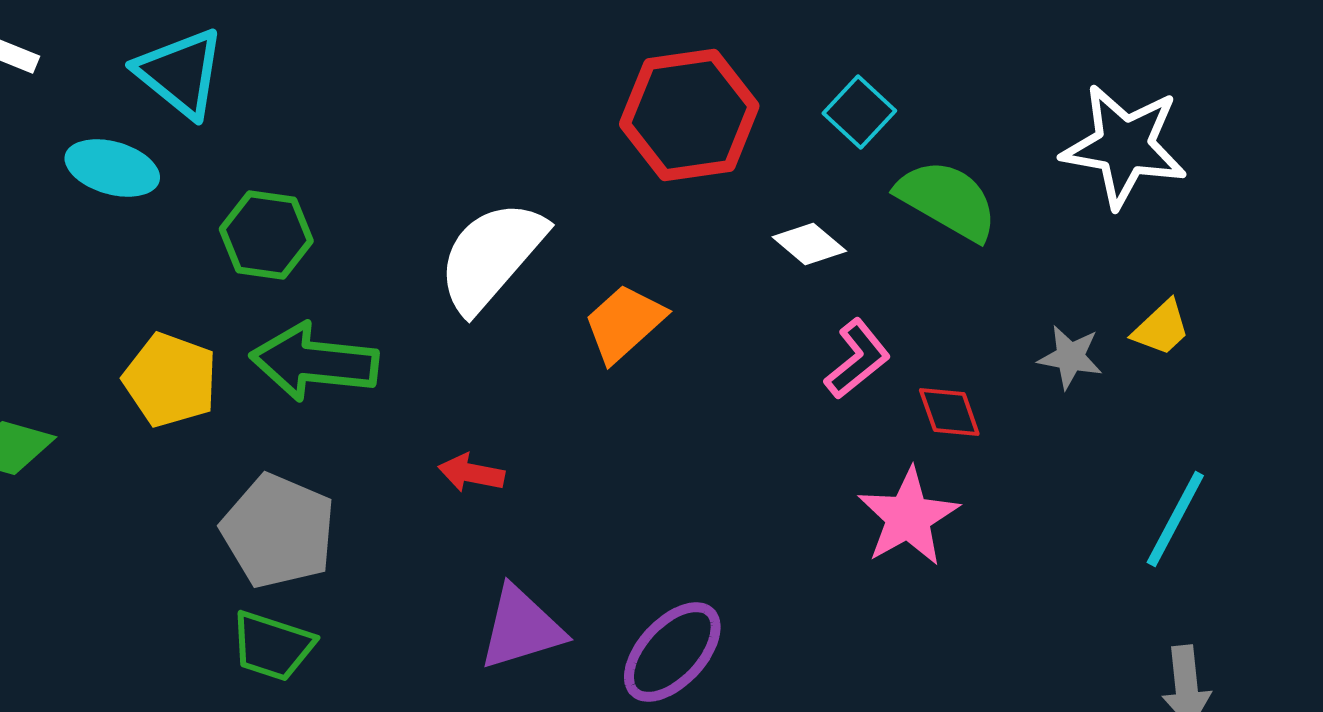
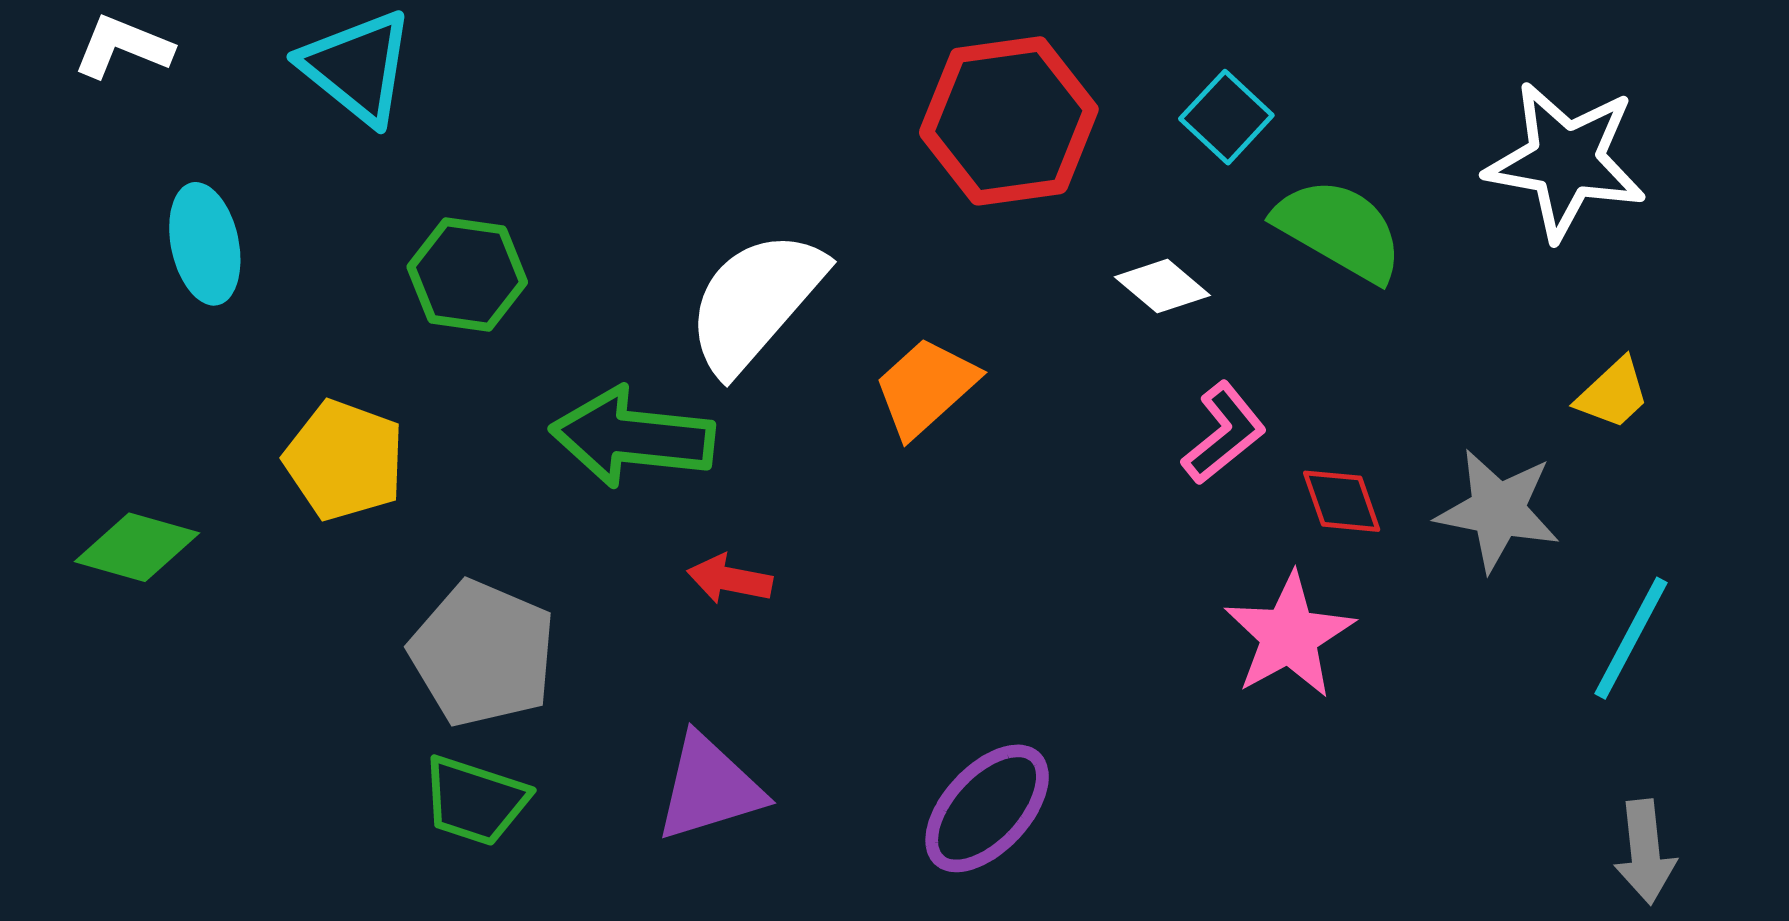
cyan ellipse: (112, 168) -> (205, 244), moved, turned 62
gray star: (1070, 357) -> (1498, 510), moved, size x1.5
green arrow: (314, 362) -> (632, 437), moved
purple triangle: (521, 628) -> (709, 788), moved

